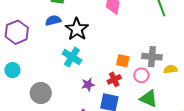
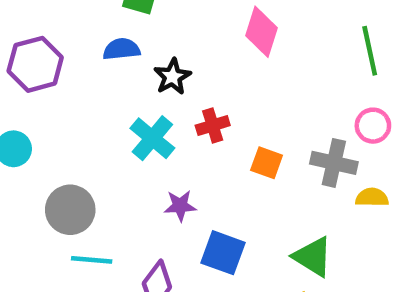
black star: (77, 29) -> (172, 77), size x0.7
pink circle: (141, 75) -> (373, 126), moved
red cross: (114, 79) -> (213, 125), moved

